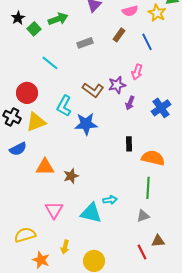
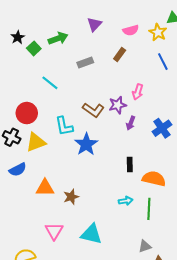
blue line: (147, 42) -> (163, 62), moved
cyan L-shape: (64, 106) -> (64, 126), turned -40
blue star: (86, 124) -> (86, 144), turned -30
cyan arrow: (110, 200) -> (126, 201), moved
gray triangle: (143, 216) -> (145, 246), moved

